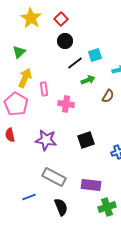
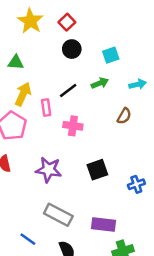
green triangle: (19, 52) -> (16, 62), turned 48
cyan square: (95, 55) -> (111, 55), moved
black line: (75, 63) -> (68, 90), moved
green arrow: (88, 80) -> (100, 83), moved
blue line: (29, 197) -> (28, 239), turned 56

